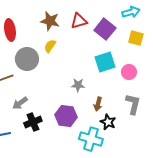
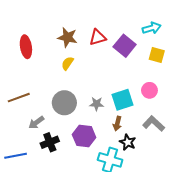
gray circle: (27, 59) -> (64, 103), moved
cyan square: (105, 62) -> (122, 100), moved
gray L-shape: (133, 104) -> (154, 124), turned -60

